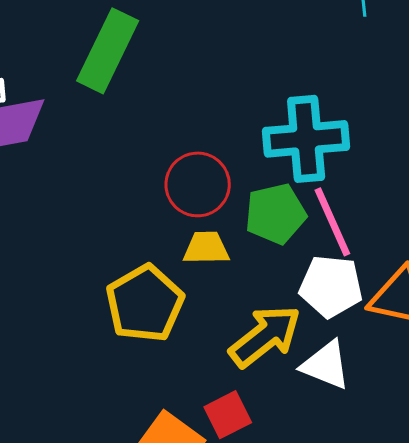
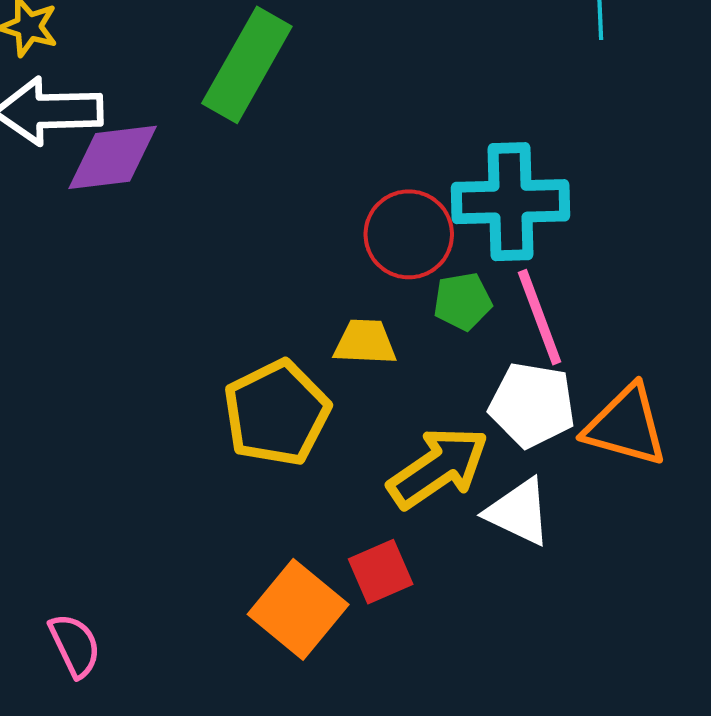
red circle: (198, 184) -> (409, 234), moved
green pentagon: (275, 214) -> (462, 301), size x0.7

